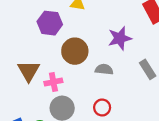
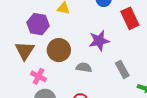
brown triangle: (29, 71) -> (25, 51), moved
pink cross: (53, 82) -> (39, 76), turned 35

